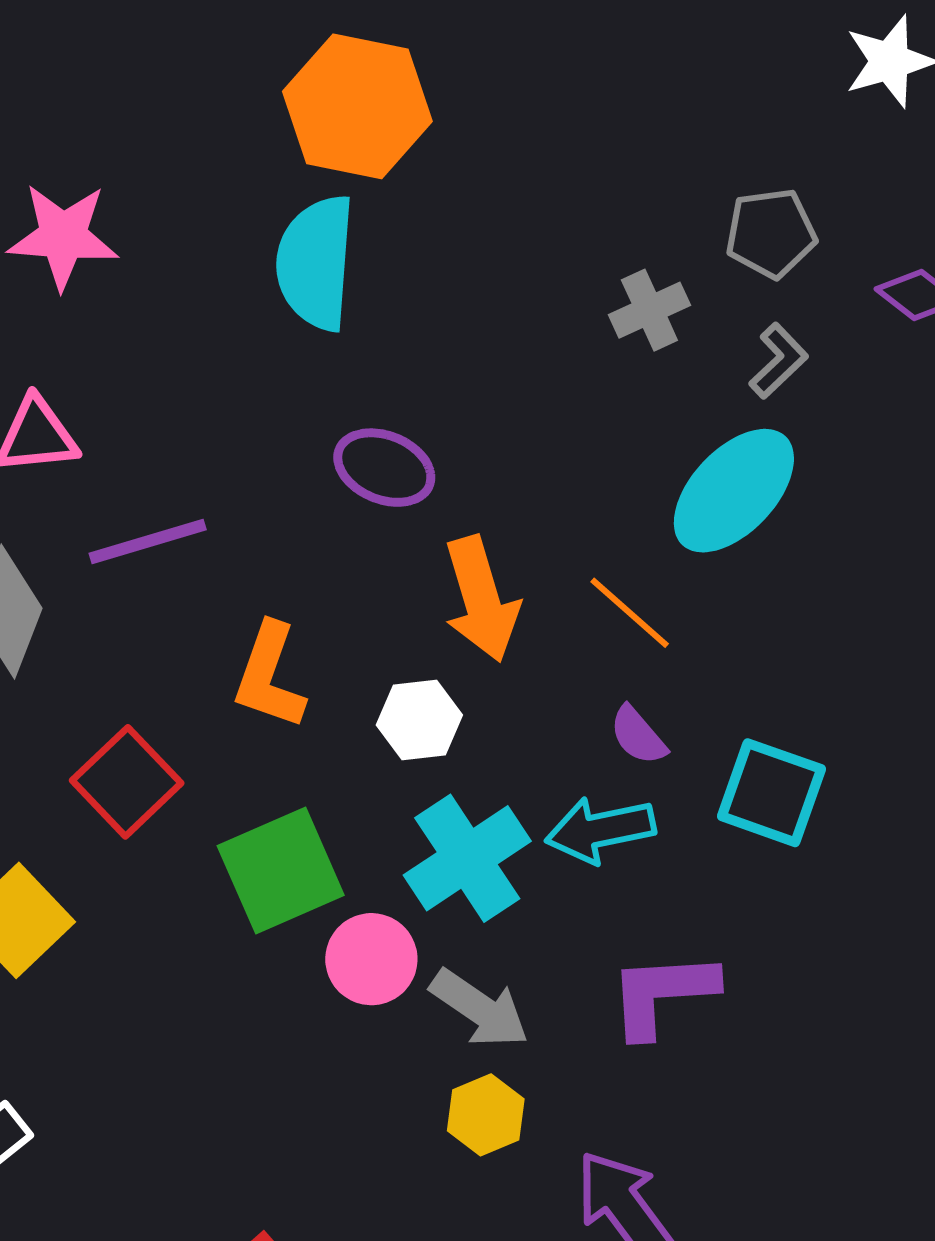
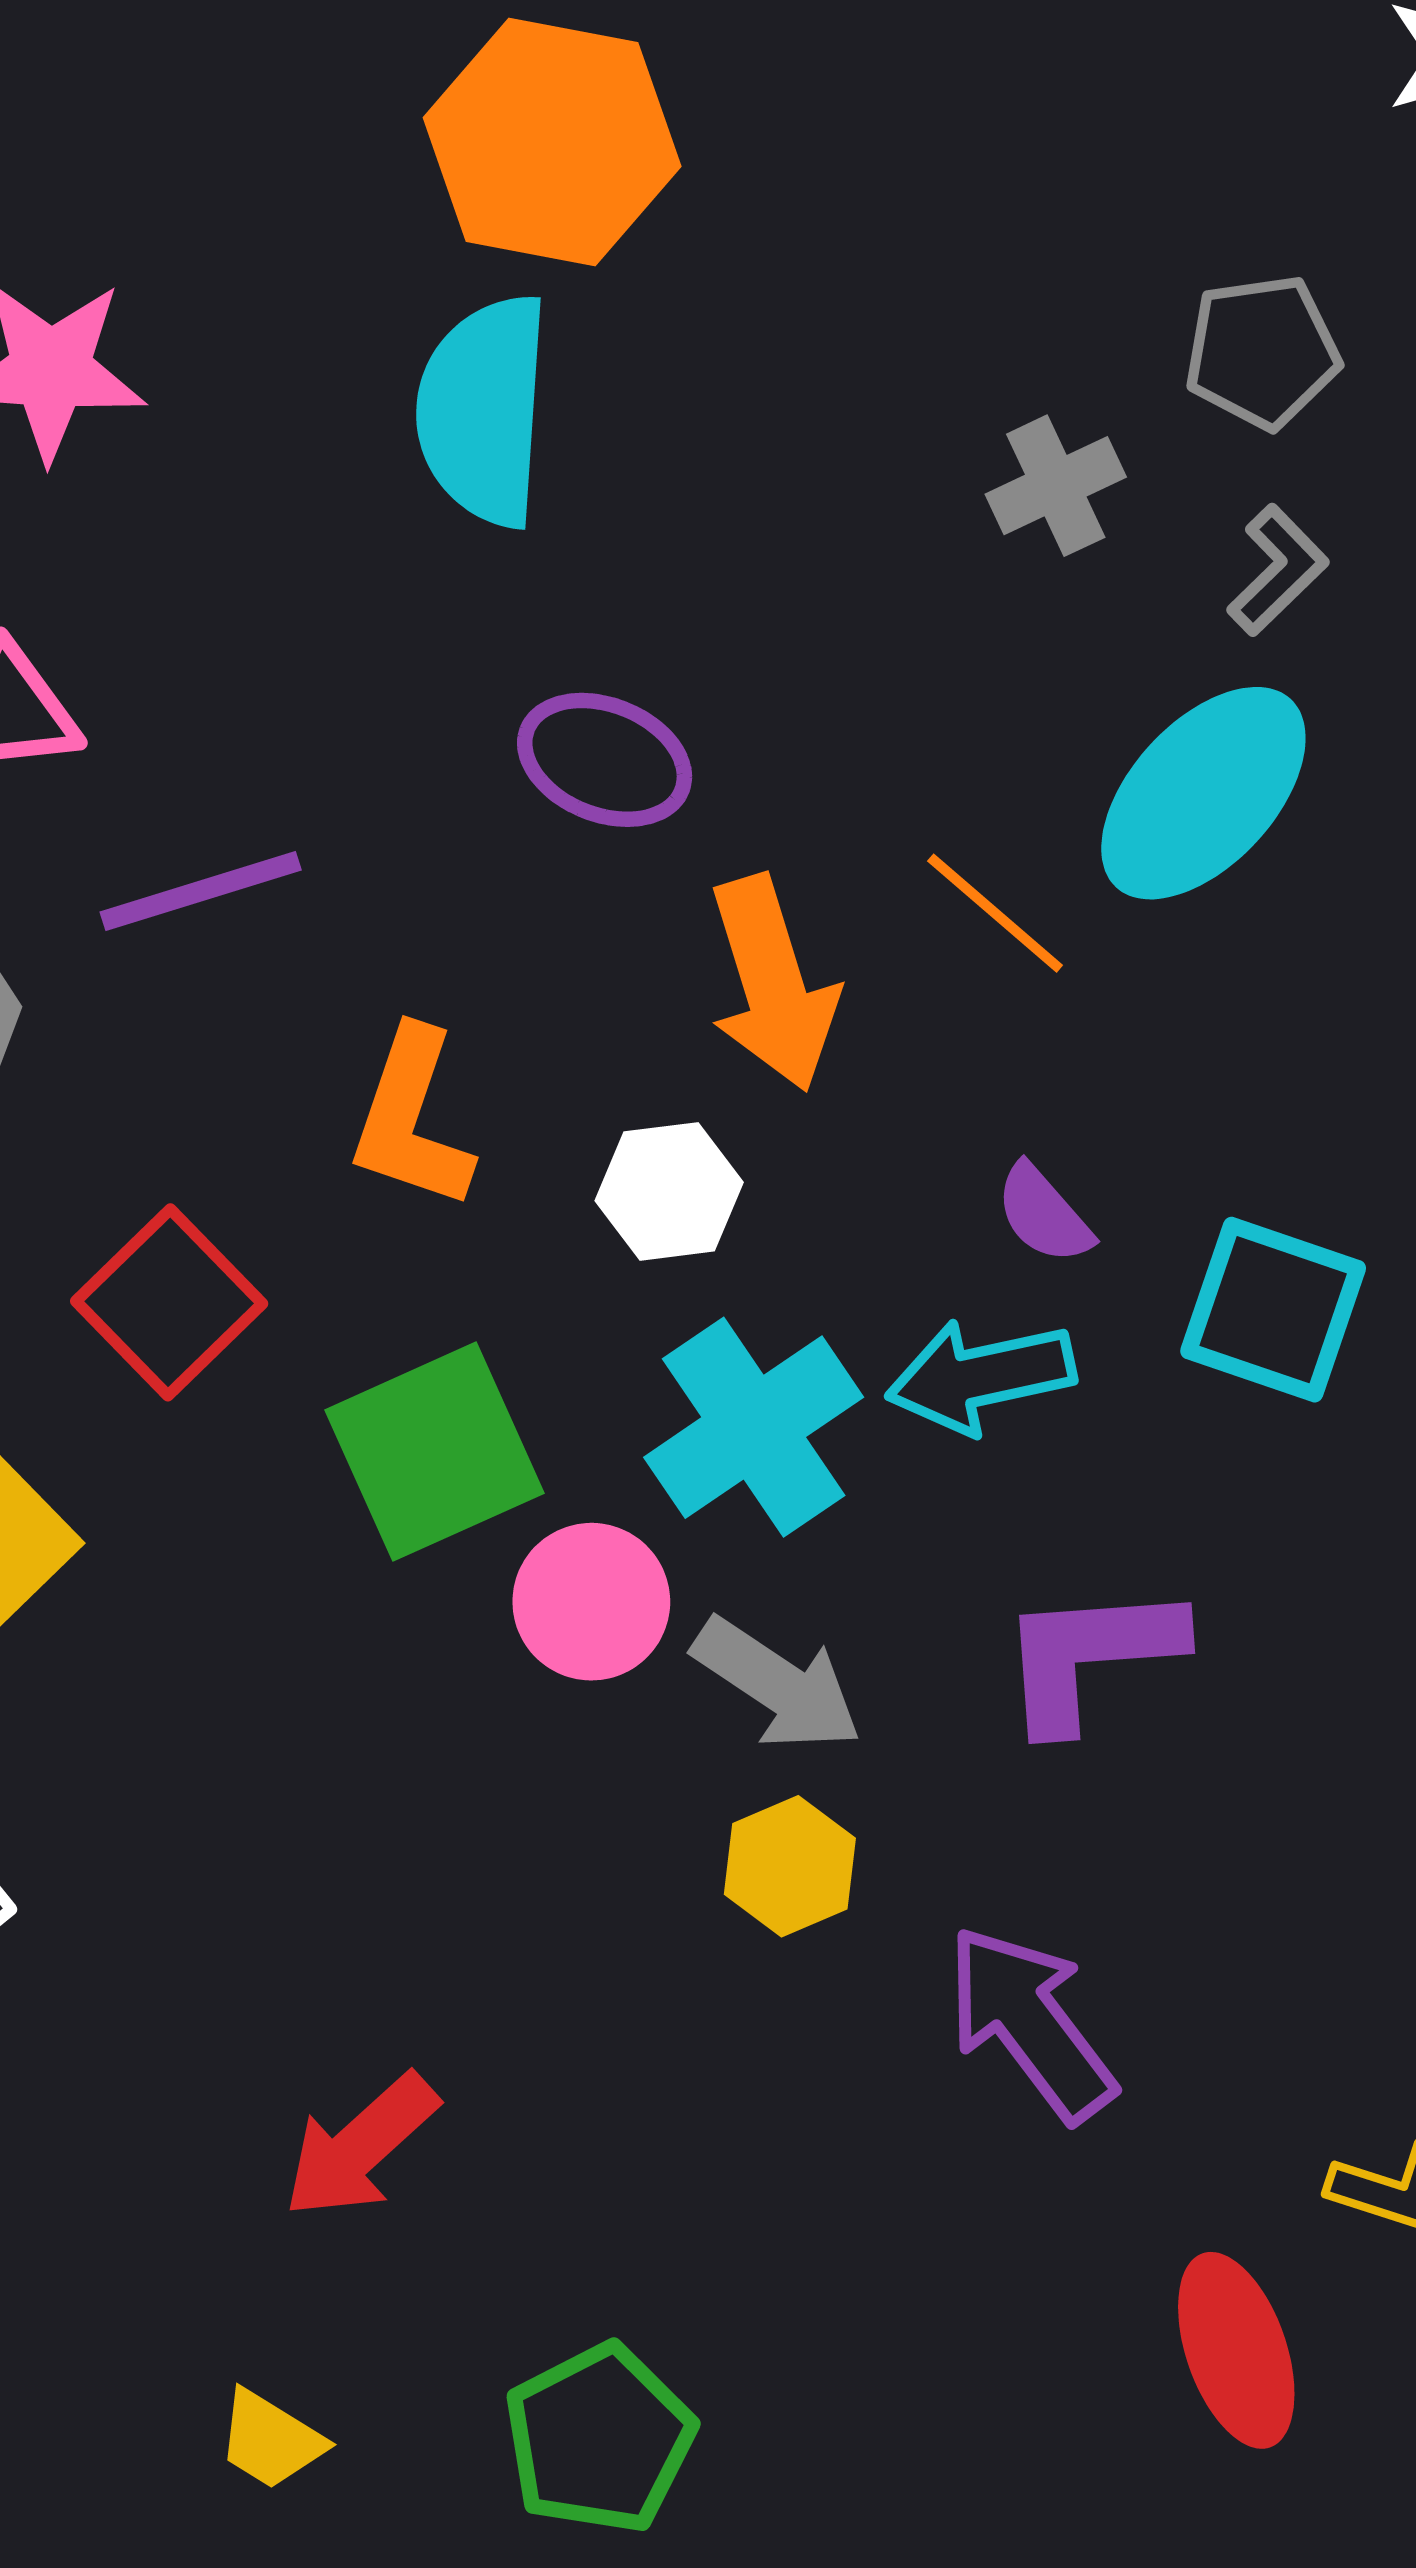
orange line: (630, 613) -> (995, 913), moved

